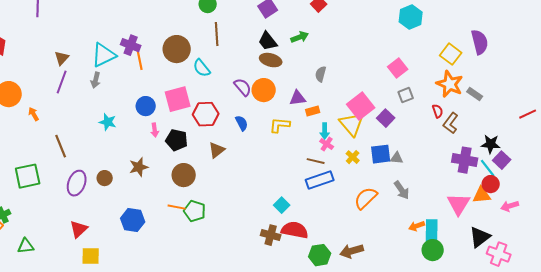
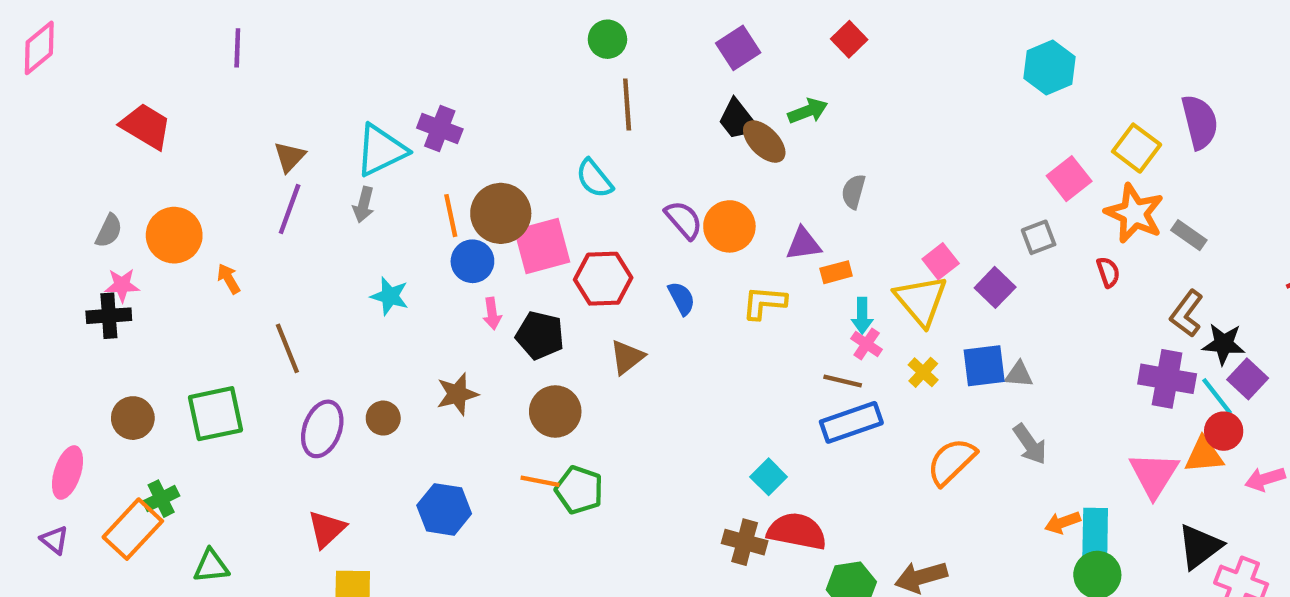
brown circle: (177, 49) -> (501, 213), moved
orange line: (140, 60) -> (451, 216), moved
brown ellipse: (271, 60) -> (764, 142), moved, turned 30
pink square: (398, 68) -> (1069, 179), moved
pink square: (361, 106) -> (941, 261), size x0.6
brown L-shape: (451, 123) -> (1187, 314), moved

